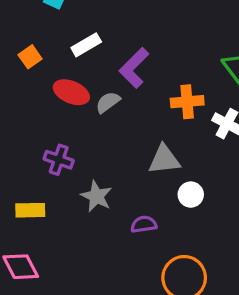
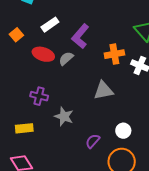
white circle: (191, 195) -> (123, 131), moved
purple semicircle: (144, 224) -> (93, 141), moved, turned -35

